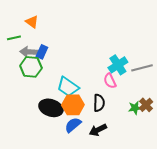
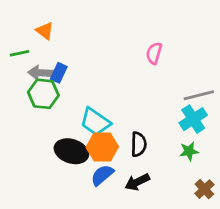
cyan cross: (118, 65) -> (193, 119), moved
pink semicircle: (110, 81) -> (154, 53), moved, turned 42
brown cross: (146, 105) -> (204, 189), moved

